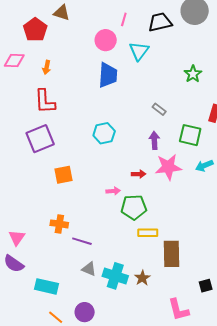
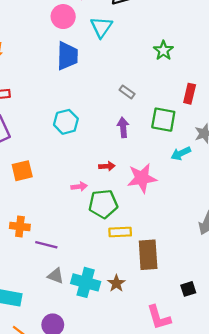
pink star: (168, 167) -> (142, 178), moved

